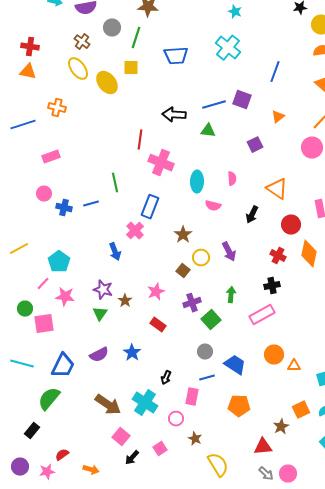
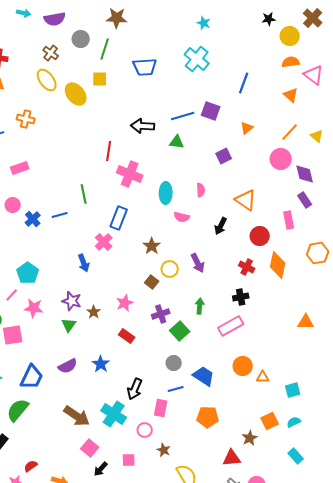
blue cross: (64, 208) -> (33, 219), turned 35
black arrow: (166, 378) -> (135, 389), size x1.5
pink square: (160, 449) -> (129, 460), turned 32

